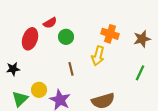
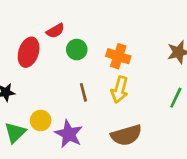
orange cross: (110, 34) -> (118, 56), moved
yellow arrow: (98, 56) -> (120, 90), moved

